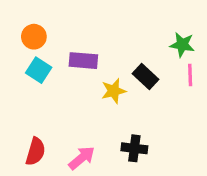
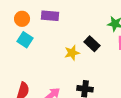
purple rectangle: (83, 61) -> (50, 16), moved

